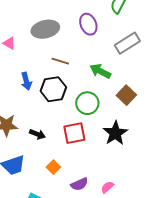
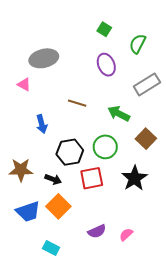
gray ellipse: (45, 29) -> (44, 58), moved
black hexagon: (53, 89) -> (70, 152), moved
orange square: (53, 167) -> (58, 206), moved, size x1.6

